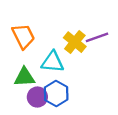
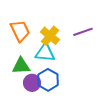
yellow cross: (75, 42) -> (50, 36), moved

